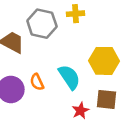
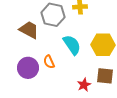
cyan semicircle: (69, 77) -> (72, 45), moved

